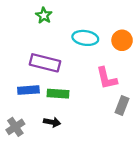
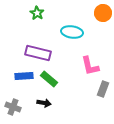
orange circle: (122, 40) -> (103, 13), moved
green rectangle: (58, 94) -> (49, 79), turned 36
gray cross: (15, 127) -> (13, 107), turned -35

